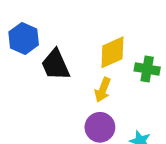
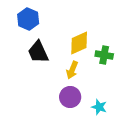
blue hexagon: (24, 38) -> (28, 19), moved

